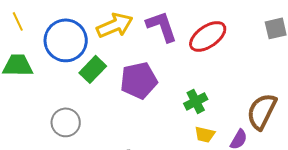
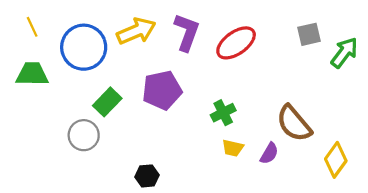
purple L-shape: (162, 26) -> (187, 32), turned 39
green rectangle: (93, 69) -> (107, 102), moved
brown semicircle: (262, 111) -> (294, 123), turned -66

